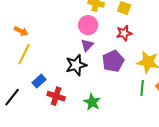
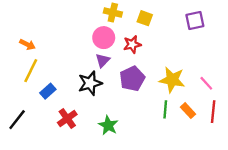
red star: (124, 33) -> (132, 44), moved
blue rectangle: (39, 81) -> (48, 91), moved
red cross: (56, 96) -> (67, 119), turned 36

